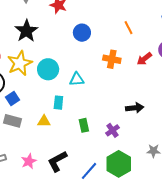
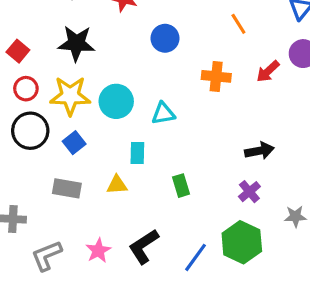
black star: (26, 31) -> (76, 43), turned -30
yellow star: (20, 63) -> (70, 96), turned 30
blue square: (12, 99) -> (74, 143), moved
purple cross: (112, 130) -> (249, 192), moved

